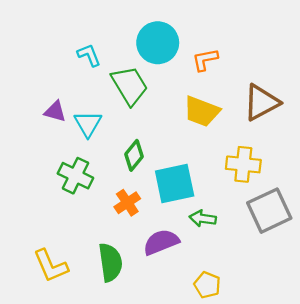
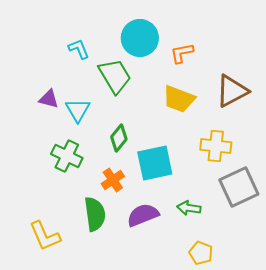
green arrow: (203, 218) -> (189, 208), moved
green semicircle: (110, 262) -> (95, 214), moved
yellow pentagon: (207, 285) -> (201, 253), moved

